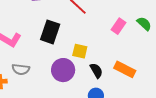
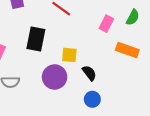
green semicircle: (144, 24) -> (133, 17), turned 84
orange rectangle: (125, 69) -> (127, 50), moved

